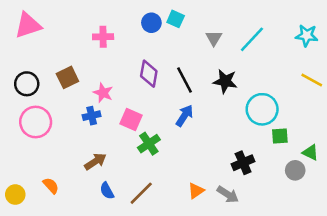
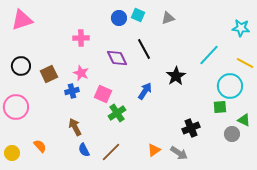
pink cross: (103, 37) -> (81, 38), moved
gray triangle: (214, 38) -> (168, 18), moved, turned 40
cyan line: (252, 39) -> (209, 55), moved
purple diamond: (149, 74) -> (117, 58), turned -35
brown square: (67, 77) -> (49, 74), moved
black line: (184, 80) -> (144, 49), moved
black star: (225, 81) -> (176, 76), moved, turned 30
cyan circle: (262, 109) -> (230, 86), moved
pink circle: (36, 122) -> (16, 107), moved
brown arrow: (95, 161) -> (75, 127), turned -84

